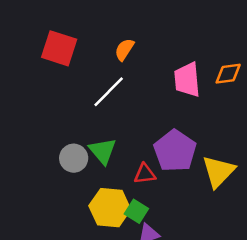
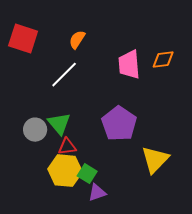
yellow triangle: (218, 171) -> (155, 160), moved
red triangle: (145, 174) -> (67, 147), moved

